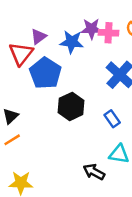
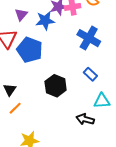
purple triangle: (39, 37) -> (21, 15), moved
black hexagon: (71, 106) -> (56, 86), moved

